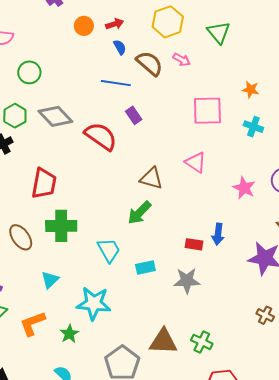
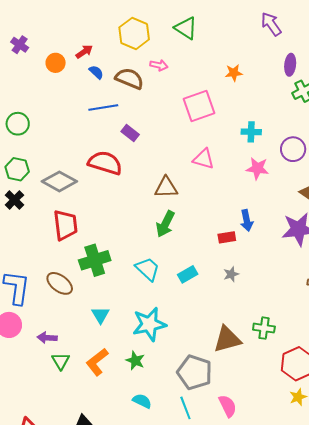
gray diamond: (55, 116) -> (59, 181), moved
cyan cross: (253, 127) -> (251, 132), moved
gray star: (187, 281) -> (231, 274), size x0.6

